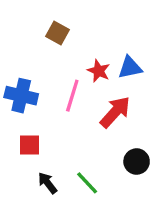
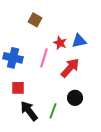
black circle: (137, 162) -> (75, 98), moved
black arrow: (48, 183) -> (29, 111), size x1.5
green line: (87, 183) -> (53, 111), turned 63

